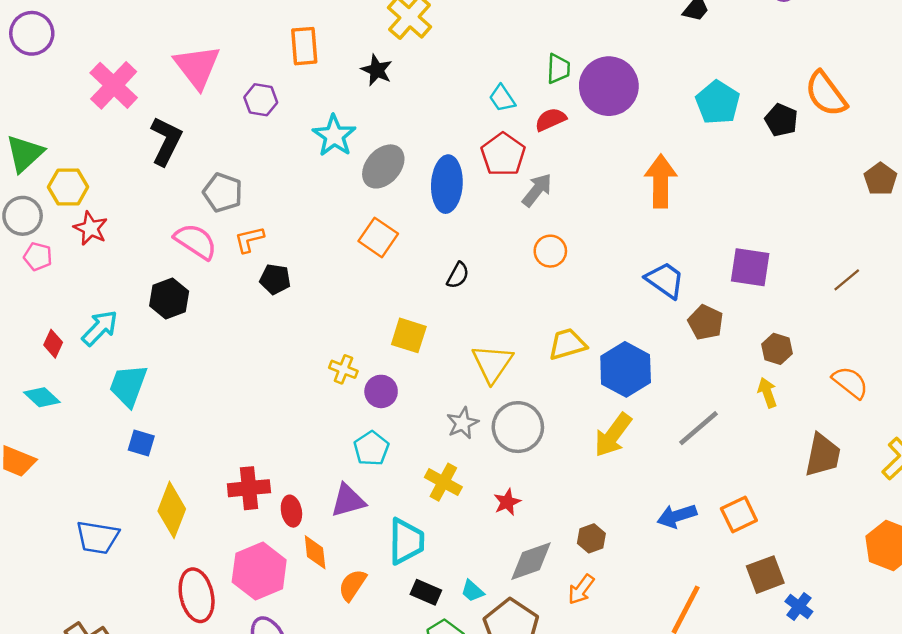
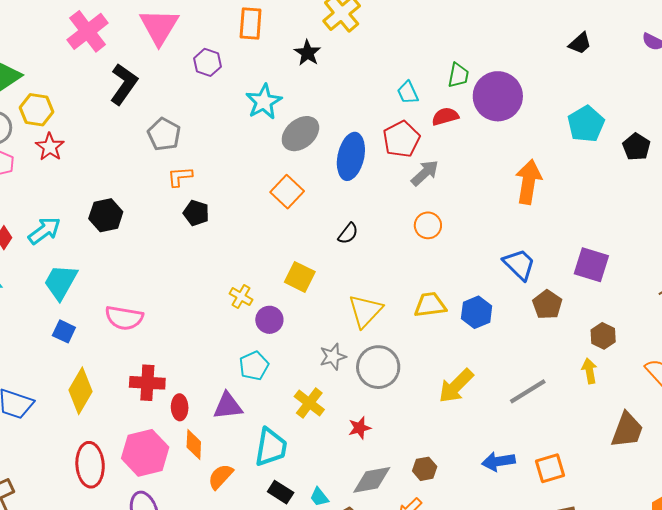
pink semicircle: (196, 241) -> (124, 318), moved, turned 147
blue hexagon: (626, 369) -> (477, 312), moved, size x0.7

